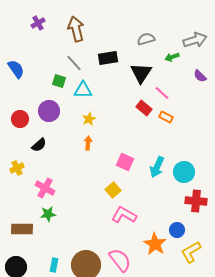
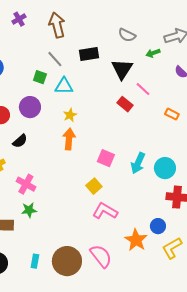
gray semicircle: (146, 39) -> (127, 35), turned -138
orange rectangle: (166, 117) -> (172, 114), moved
orange arrow: (88, 143) -> (69, 139), size x1.5

